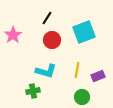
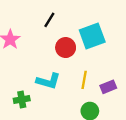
red circle: (52, 40) -> (66, 48), moved
green cross: (33, 91) -> (22, 99), moved

